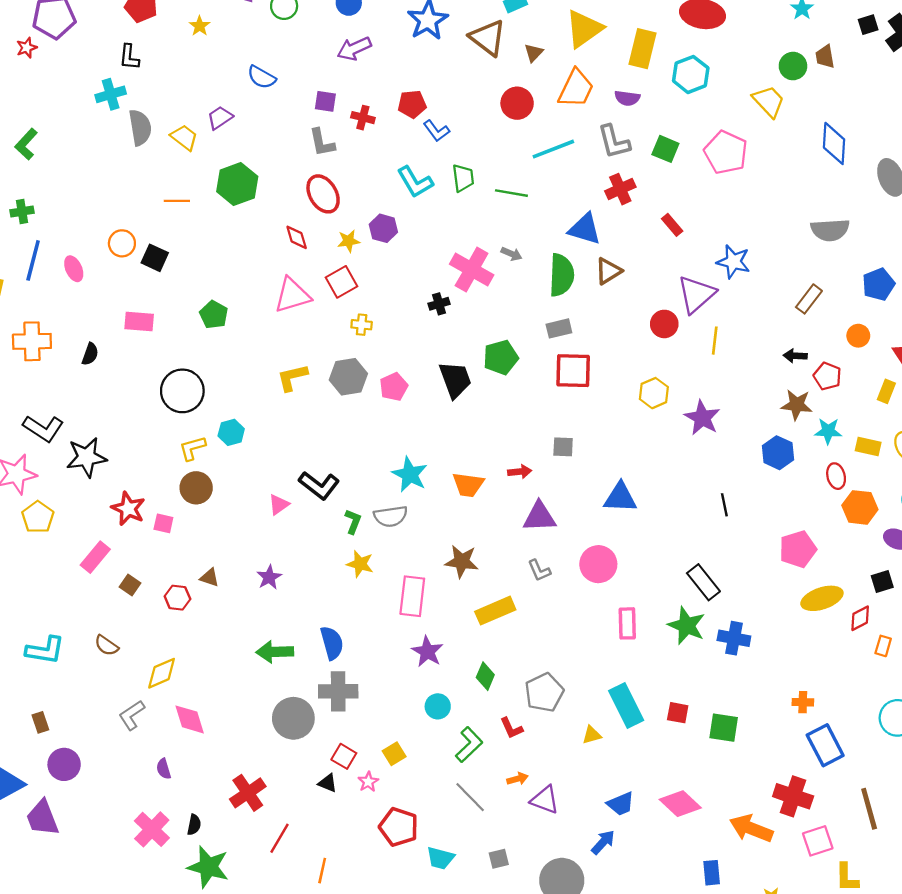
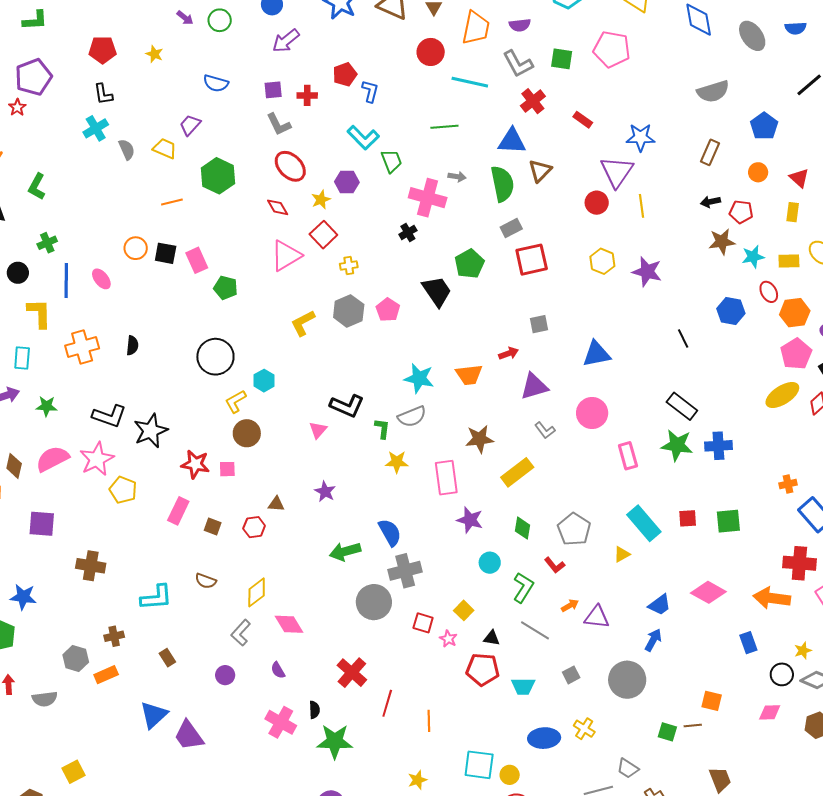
gray semicircle: (140, 127) -> (127, 149), size x0.7
blue L-shape: (436, 131) -> (370, 91), turned -115
cyan line: (553, 149) -> (470, 82), turned 48
green trapezoid: (463, 178) -> (391, 161), moved
pink rectangle: (139, 322) -> (197, 260), moved, turned 75
blue hexagon: (778, 453) -> (731, 311), moved
pink pentagon: (798, 549) -> (796, 354), moved
purple circle: (64, 764) -> (225, 675), moved, size x0.7
black triangle: (328, 783) -> (492, 638), moved

